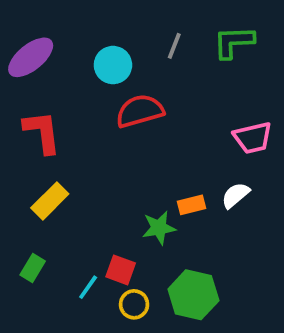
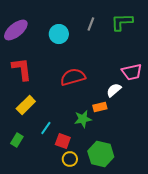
red semicircle: (140, 111) -> (73, 77), moved
white semicircle: (236, 195) -> (114, 90), moved
cyan line: (88, 287) -> (46, 128), moved

